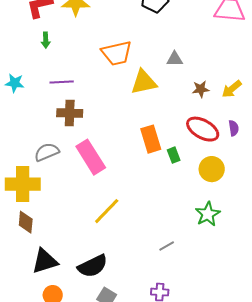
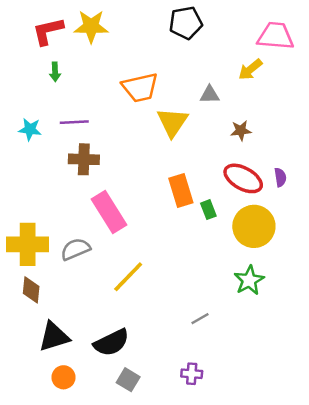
yellow triangle: (144, 82) -> (172, 122), turned -44
cyan star: (15, 83) -> (30, 129), moved
yellow arrow: (232, 89) -> (250, 69), moved
gray semicircle: (47, 152) -> (75, 249), moved
yellow circle: (212, 169) -> (254, 226), size x1.4

